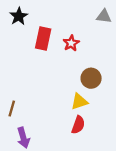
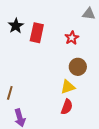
black star: (19, 16) -> (16, 26), moved
red star: (71, 43) -> (72, 38), moved

